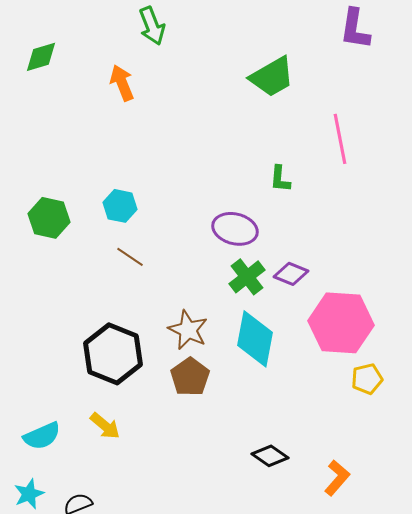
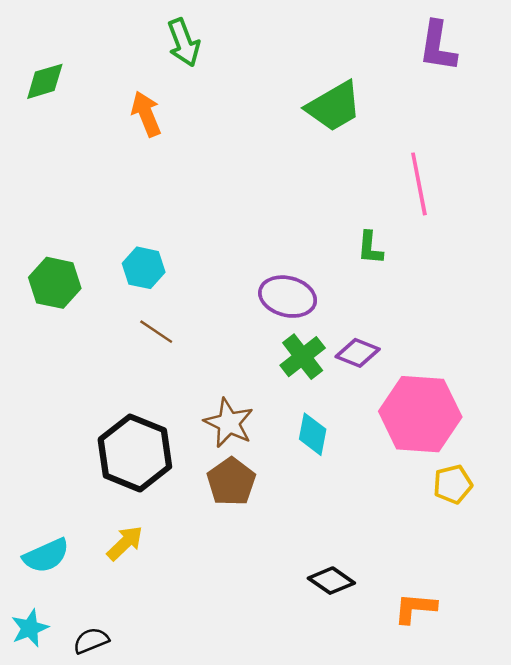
green L-shape: (280, 179) -> (370, 248), moved
cyan diamond: (255, 339) -> (313, 434), size x0.6
yellow arrow: (105, 426) -> (125, 543), turned -84
orange L-shape: (337, 478) -> (415, 608), turned -126

